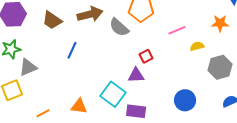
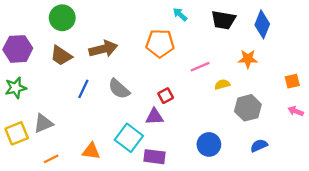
gray semicircle: (119, 27) -> (119, 89), moved
gray triangle: (28, 67) -> (43, 123), moved

